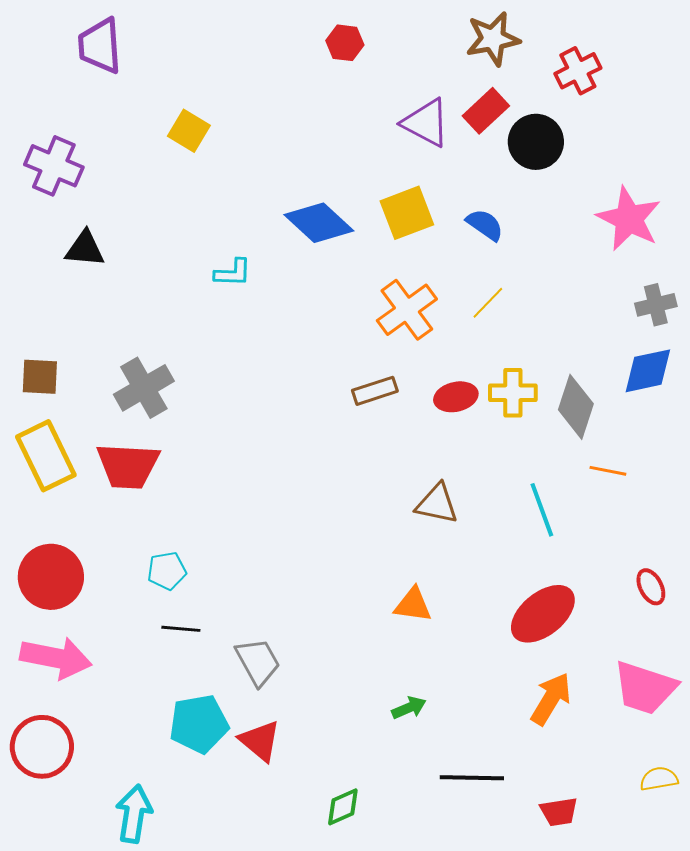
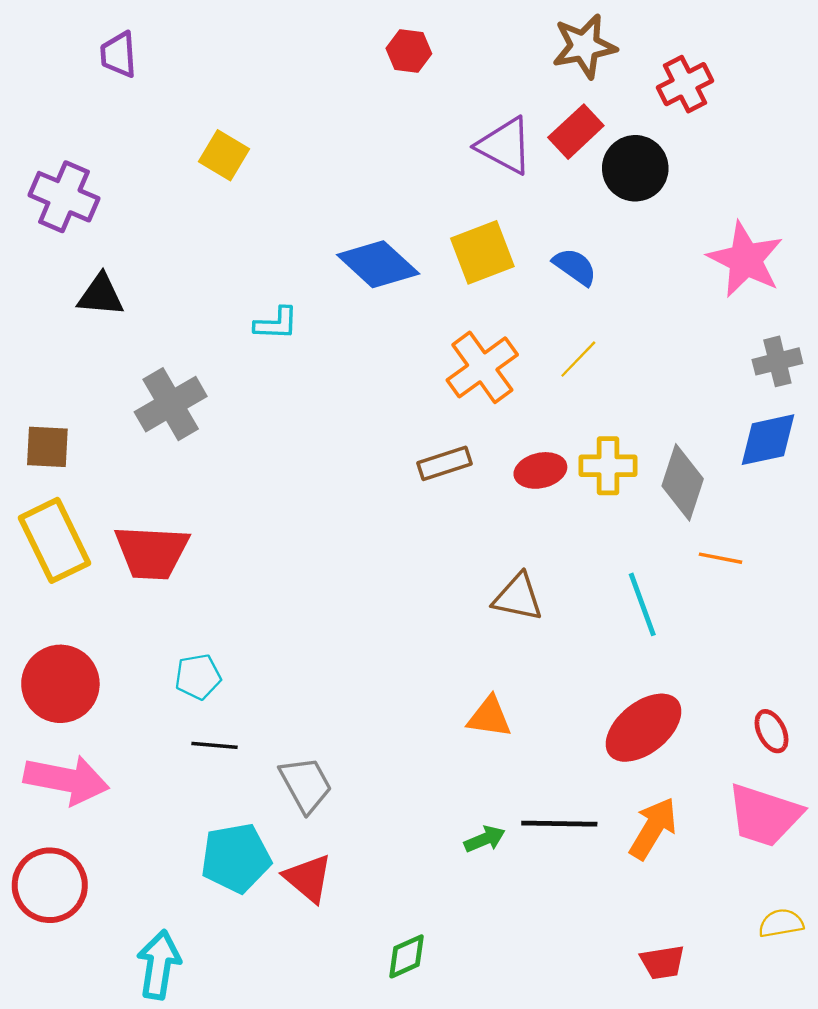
purple trapezoid: (100, 46) -> (119, 55), size x0.7
gray cross: (144, 388) -> (171, 404), moved
red ellipse: (651, 587) -> (771, 731), moved
black line: (472, 778) -> (559, 824), moved

